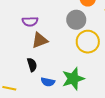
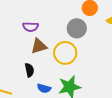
yellow circle: (88, 42) -> (65, 53), moved

